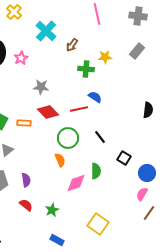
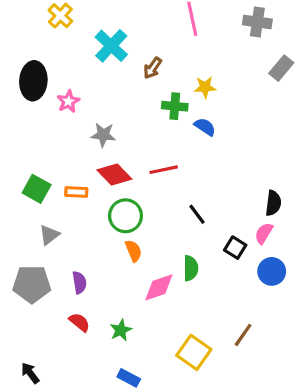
gray rectangle: (137, 51) -> (281, 68), moved
pink star: (21, 58) -> (68, 101), moved
blue semicircle: (95, 97) -> (205, 127), moved
black semicircle: (148, 110) -> (273, 203), moved
green circle: (68, 138) -> (126, 216), moved
pink semicircle: (142, 194) -> (264, 233), moved
brown line: (149, 213) -> (243, 335), moved

